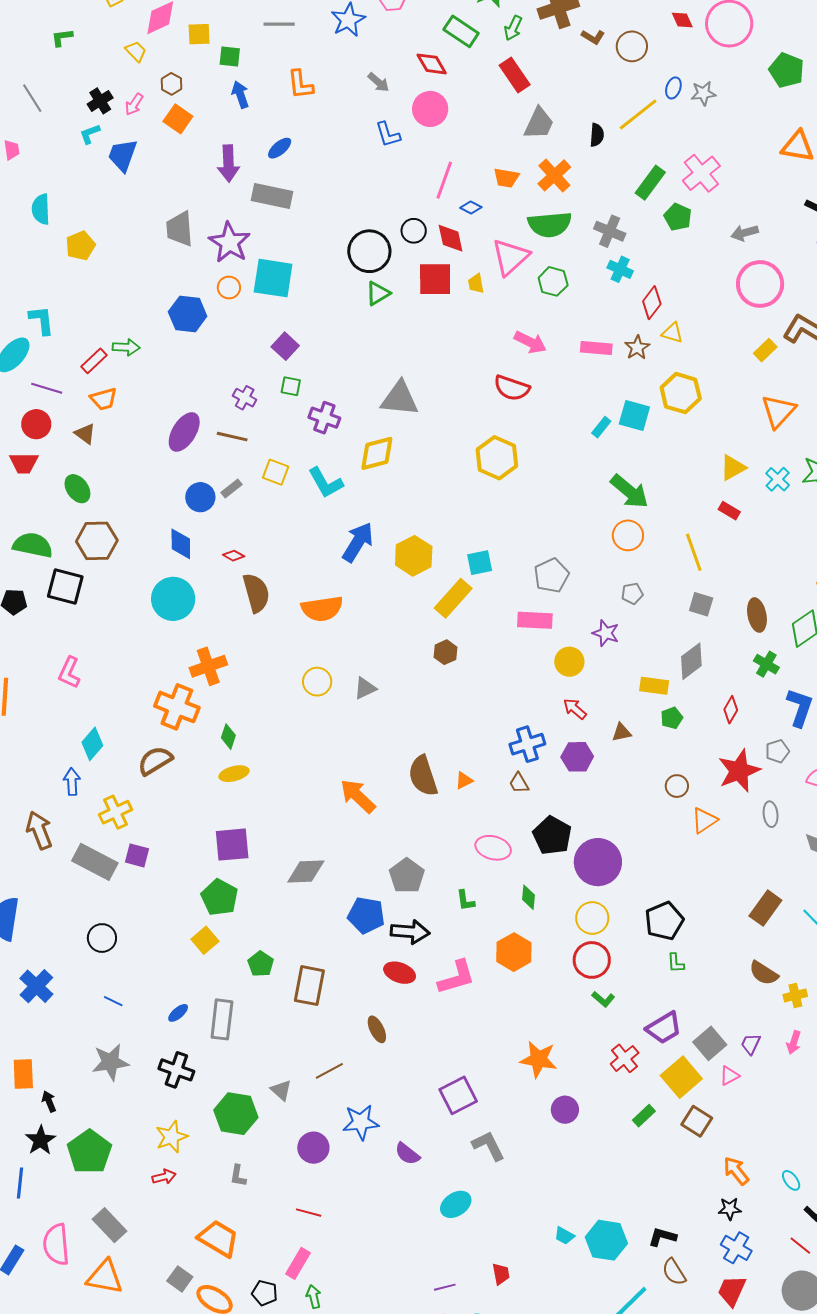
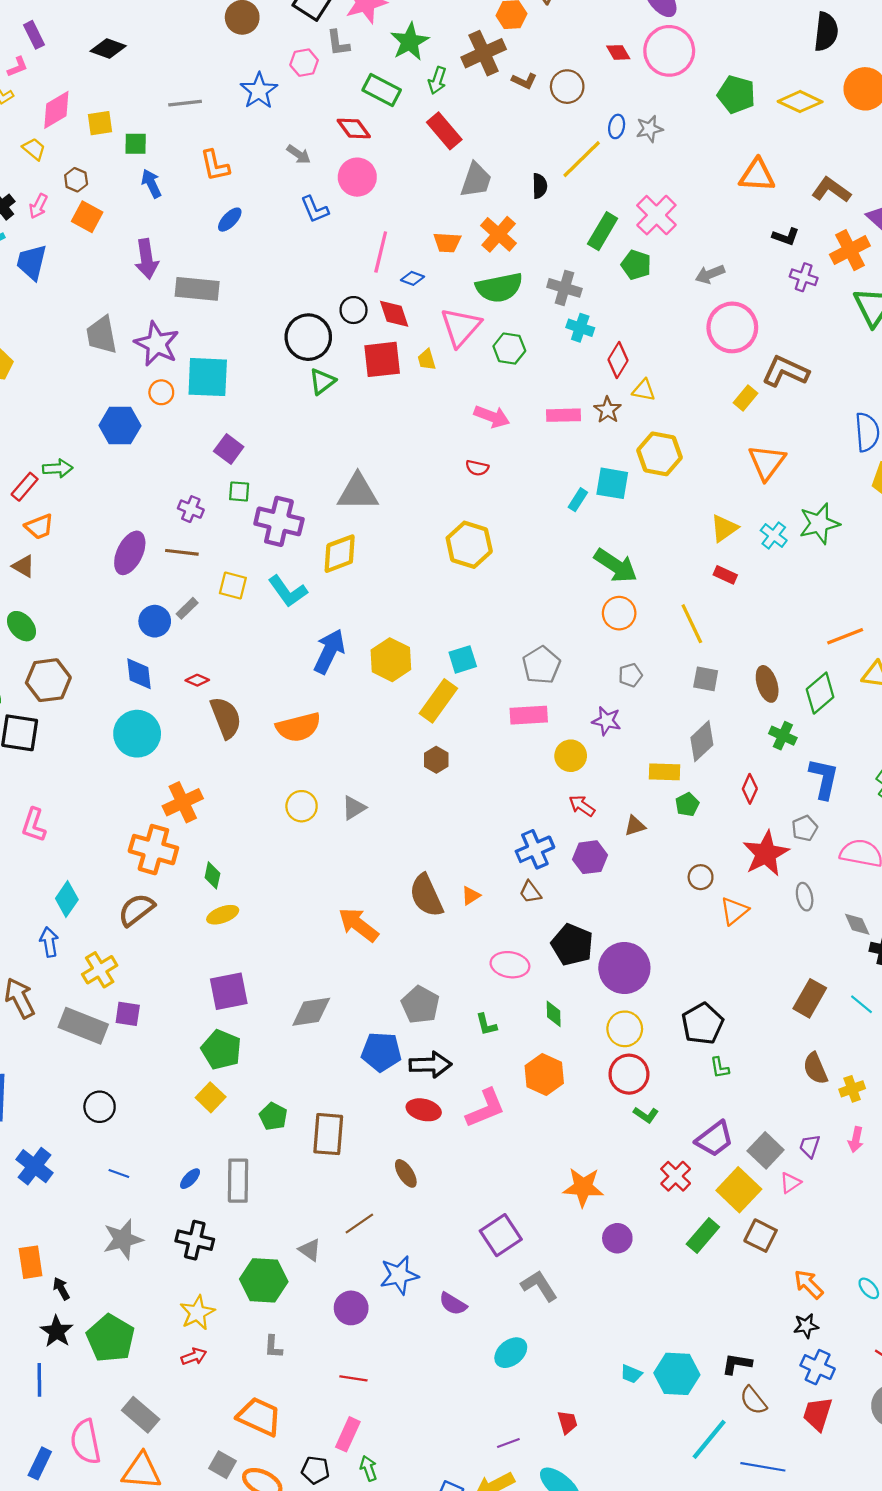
blue ellipse: (280, 148) -> (230, 220), moved
red semicircle: (512, 388) -> (477, 468), size x0.6
purple cross: (324, 418) -> (279, 521), size x1.4
brown semicircle: (764, 973) -> (815, 1068), turned 40
green rectangle: (644, 1116) -> (703, 1236), size x1.4

